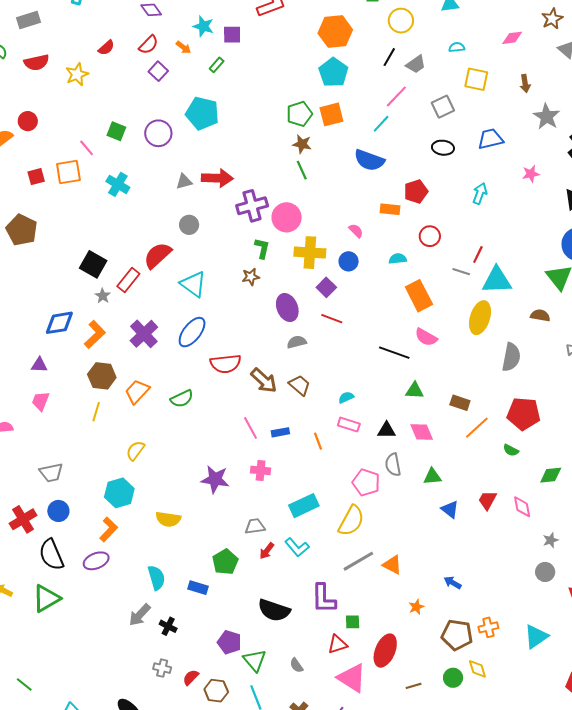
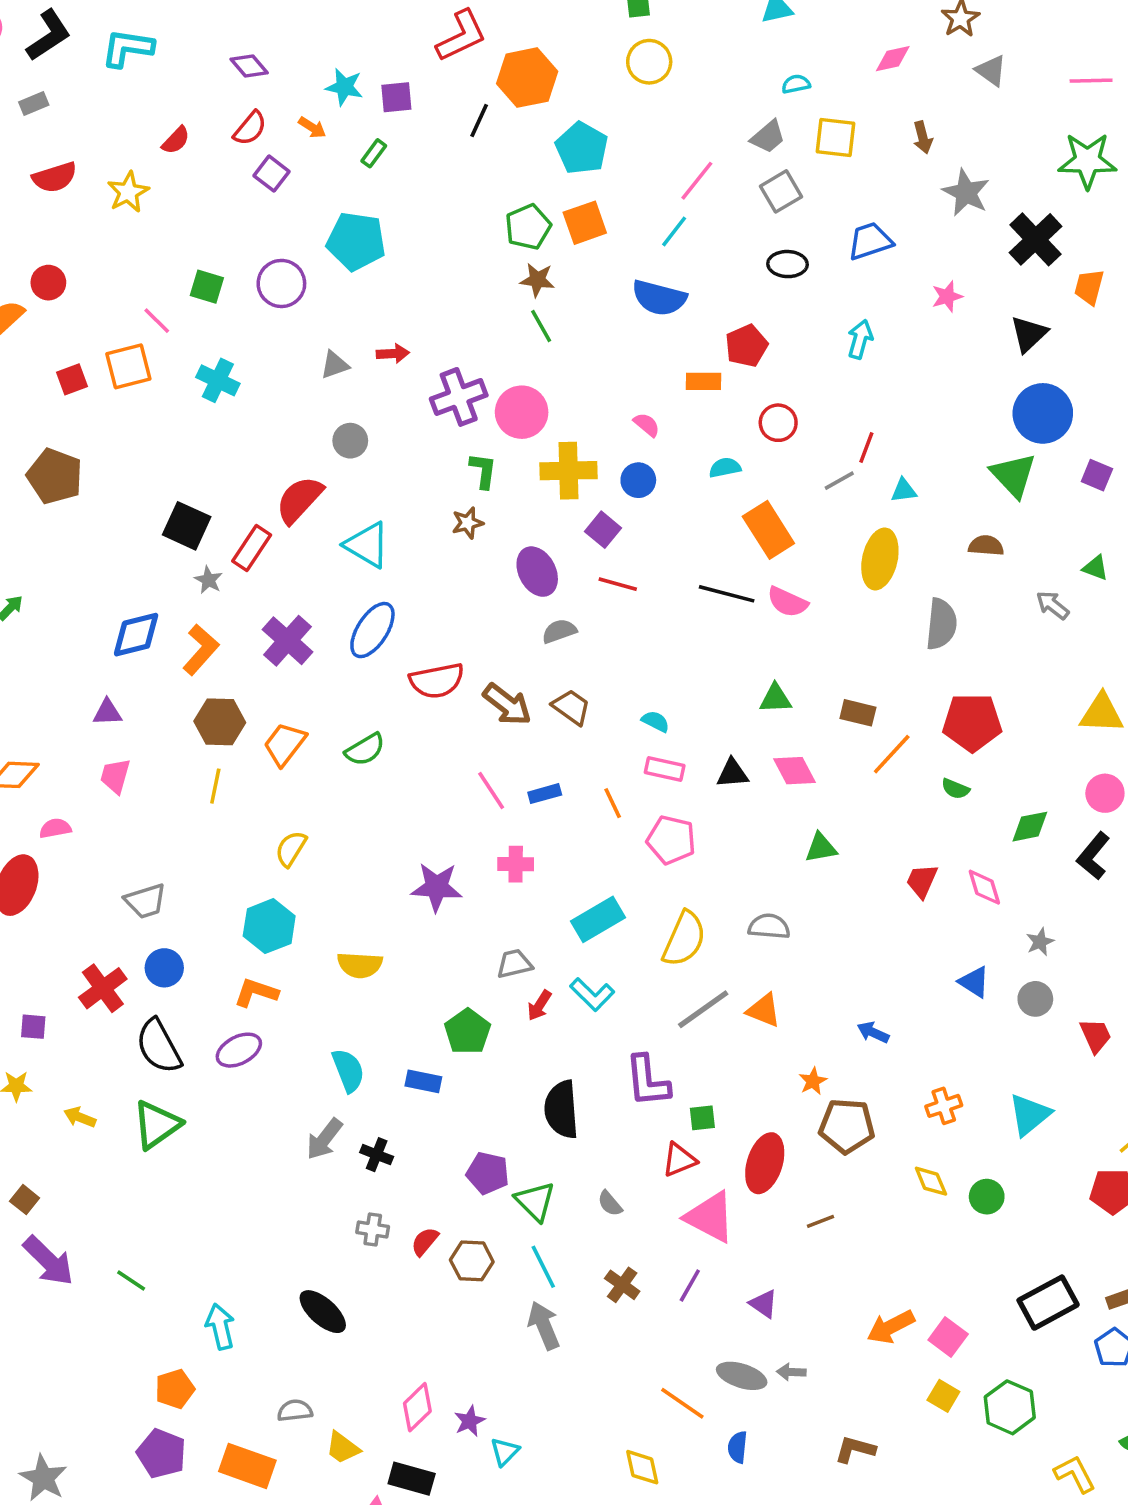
gray rectangle: (29, 20) -> (34, 104), size x0.7
yellow circle: (401, 21) -> (649, 62), moved
orange hexagon: (335, 31) -> (527, 78), moved
black line: (389, 57) -> (479, 120), moved
gray trapezoid: (416, 64) -> (768, 137), moved
red arrow: (217, 178) -> (393, 353), size x0.6
gray line: (461, 272) -> (839, 481), turned -42
cyan triangle: (497, 280) -> (904, 490), size x0.5
black line: (394, 353) -> (727, 594), moved
cyan semicircle: (346, 397) -> (656, 721), turned 56
gray semicircle: (393, 465) -> (769, 926), moved, turned 110
pink pentagon: (366, 482) -> (671, 840), moved
blue triangle: (450, 509) -> (974, 982), moved
orange L-shape: (109, 529) -> (256, 992), turned -110
black semicircle: (274, 610) -> (561, 1109), turned 72
brown pentagon: (457, 635) -> (847, 1126), moved
green circle: (453, 678) -> (987, 1197), moved

